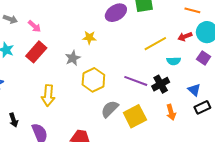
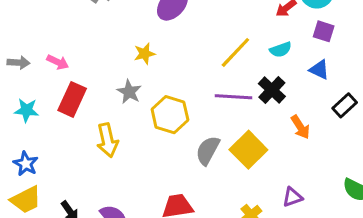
yellow line: (155, 44) -> (235, 52), moved
blue triangle: (194, 90) -> (319, 70), moved
yellow arrow: (48, 96) -> (107, 140), moved

